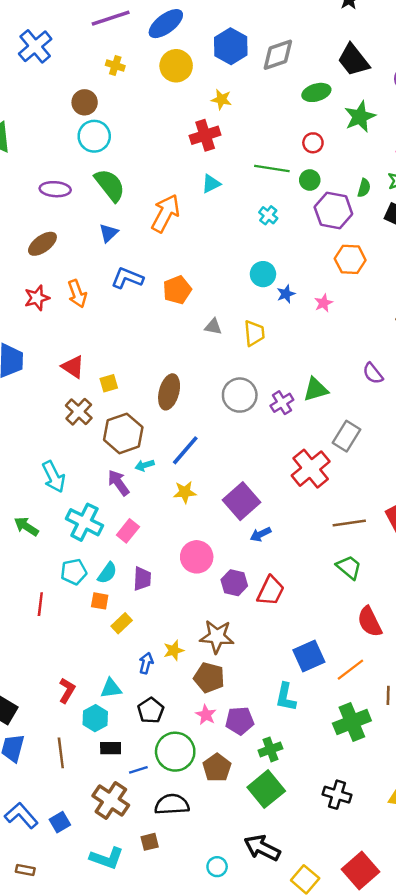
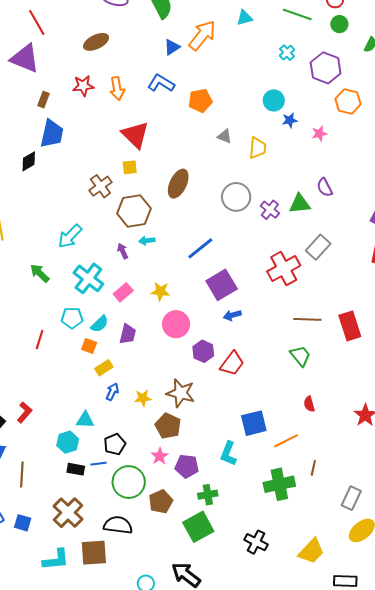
green circle: (310, 180) -> (339, 24), moved
purple hexagon: (333, 210) -> (326, 68), moved
blue triangle: (108, 233) -> (172, 47), moved
red triangle: (73, 367) -> (135, 135), moved, size x1.4
purple semicircle: (373, 373) -> (325, 187), moved
purple cross: (282, 403) -> (270, 210), turned -30
blue line: (185, 450) -> (200, 248), moved
cyan arrow: (54, 477) -> (70, 236), turned 60
purple arrow: (118, 483) -> (123, 251), size x0.7
yellow star: (185, 492) -> (160, 291), moved
red semicircle: (370, 622) -> (309, 404), size x0.6
blue arrow: (146, 663) -> (112, 392), moved
red L-shape: (67, 690) -> (25, 412), moved
brown line: (61, 753) -> (22, 474), moved
blue line: (138, 770) -> (99, 464), moved
blue square: (60, 822) -> (23, 523), turned 36
brown square: (150, 842) -> (94, 553), size x1.8
cyan L-shape: (107, 858) -> (56, 560), turned -36

